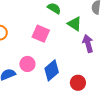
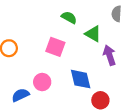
blue diamond: (52, 70) -> (81, 79), moved, turned -60

